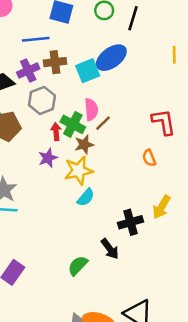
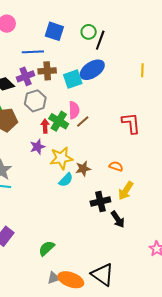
black line: (133, 18) -> (100, 40), moved
brown star: (84, 145) -> (83, 169), moved
orange semicircle: (149, 158) -> (116, 166), moved, turned 128
black arrow: (110, 249) -> (118, 219), moved
green semicircle: (78, 266) -> (47, 248), moved

